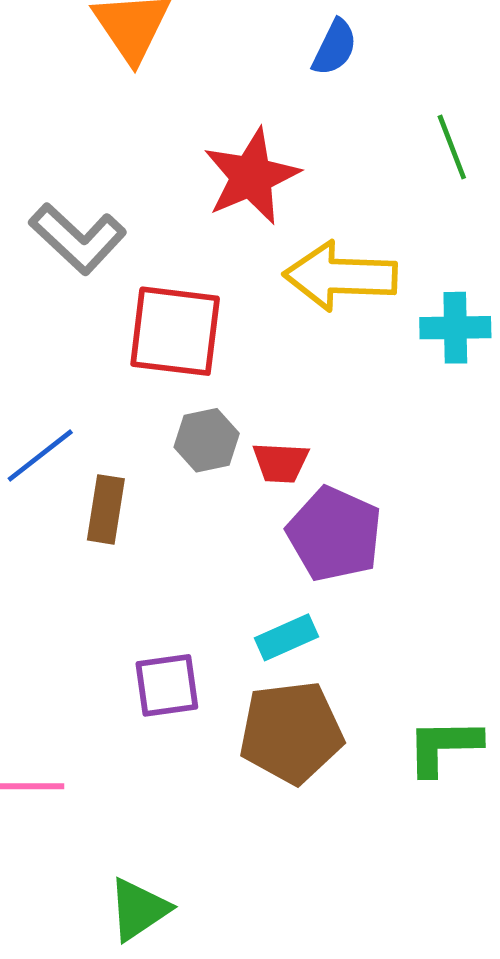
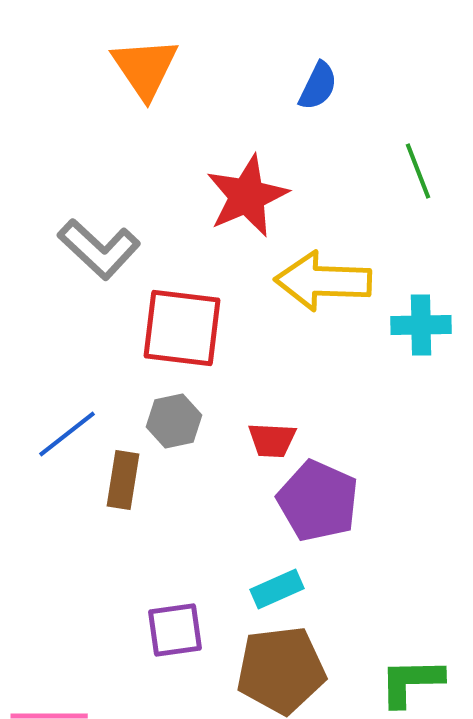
gray hexagon: (207, 440) -> (174, 421), moved

